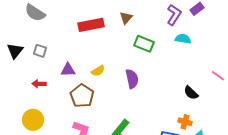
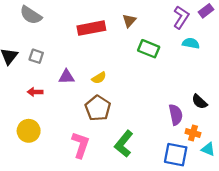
purple semicircle: (132, 79) -> (176, 115), moved
brown pentagon: (82, 96) -> (98, 108), moved

